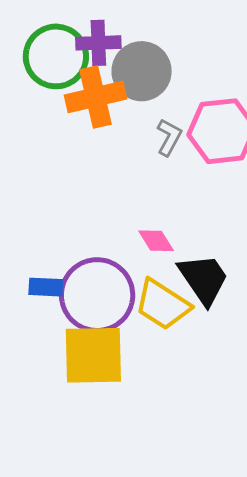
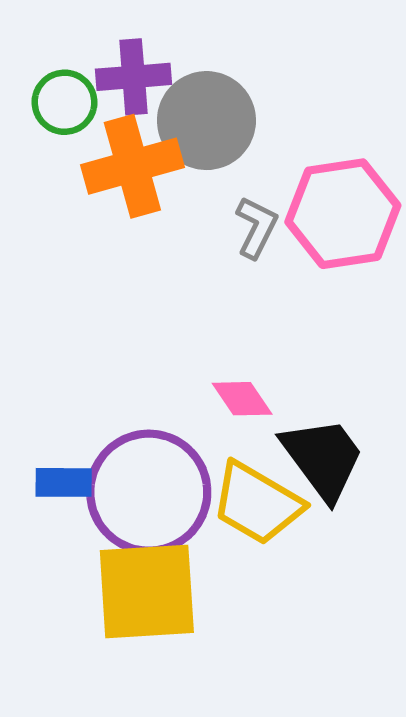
green circle: (56, 56) -> (65, 102), size x0.6

